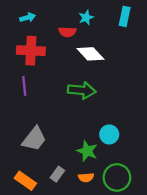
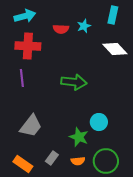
cyan arrow: (28, 18) -> (25, 16), size x1.5
cyan star: (86, 18) -> (84, 26), moved
white diamond: (90, 54) -> (115, 49), moved

